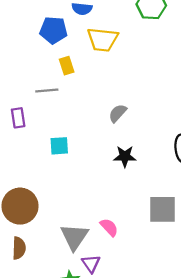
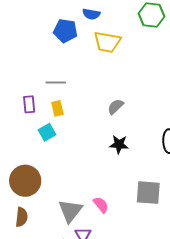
yellow rectangle: (67, 66) -> (57, 108), moved
cyan square: (59, 146) -> (47, 132), moved, turned -30

